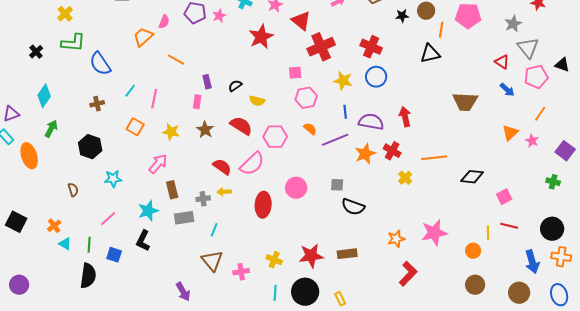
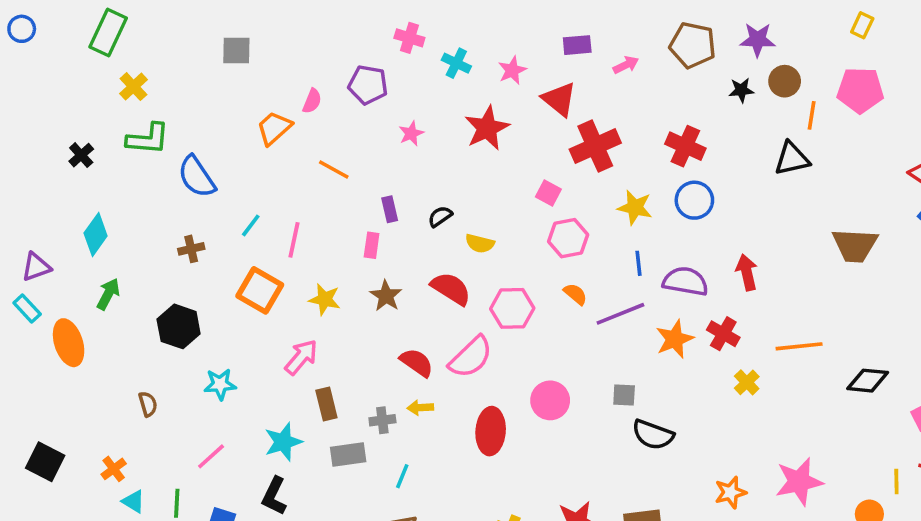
pink star: (219, 16) -> (411, 133), moved
pink square: (295, 73) -> (548, 193), turned 32
orange square: (135, 127) -> (260, 290), size x1.4

